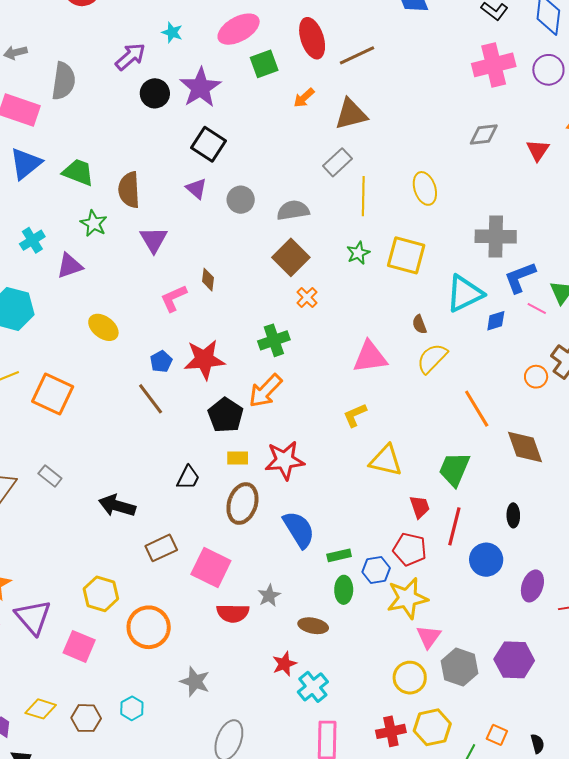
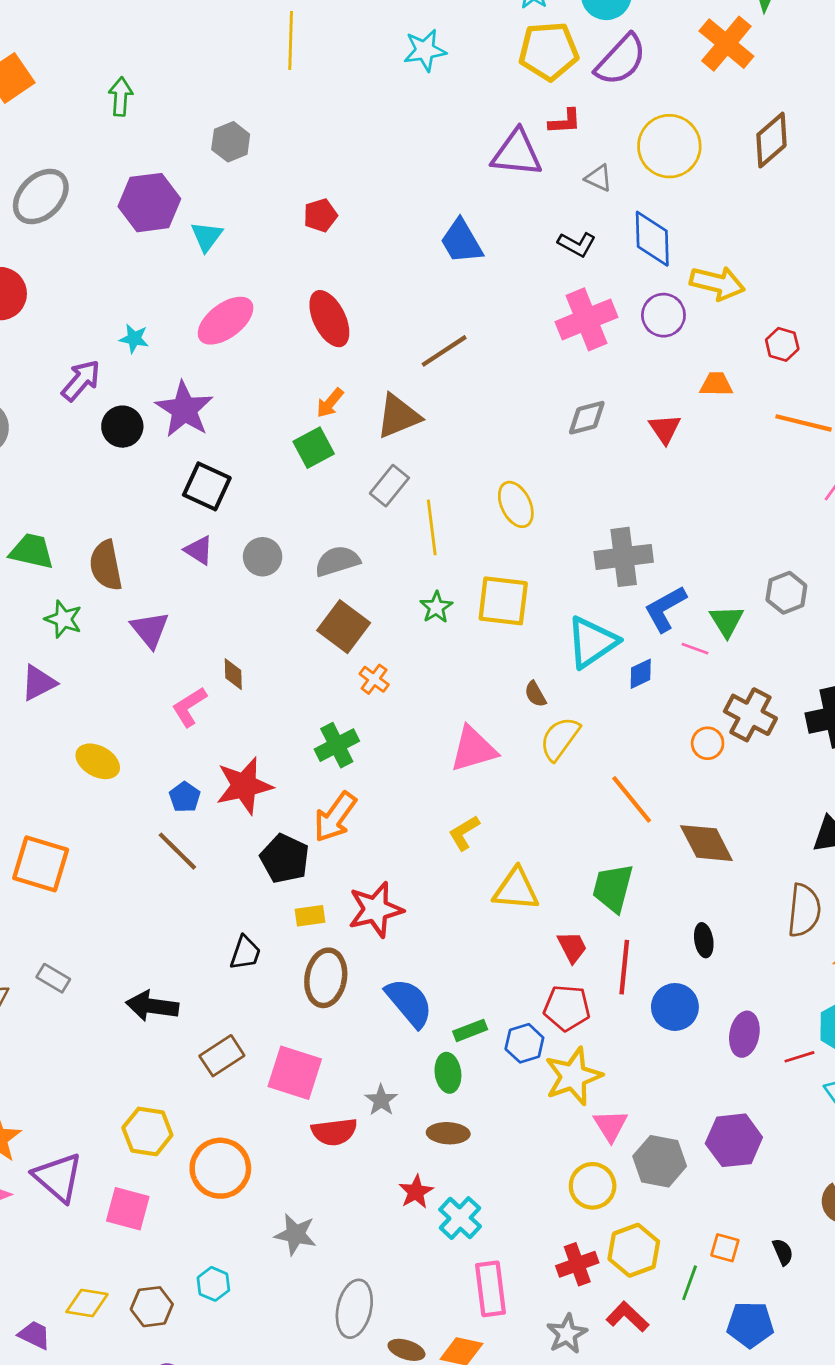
brown line: (357, 55) -> (444, 351), moved
green square: (264, 64) -> (314, 448), moved
green ellipse: (344, 590) -> (448, 1073), moved

